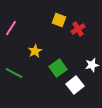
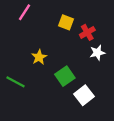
pink line: (11, 28) -> (24, 12), moved
white star: (92, 65) -> (97, 53), moved

